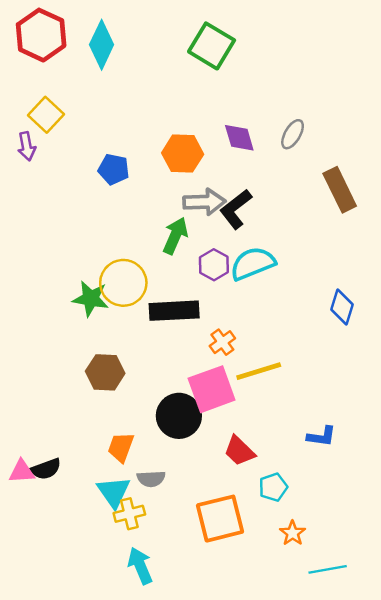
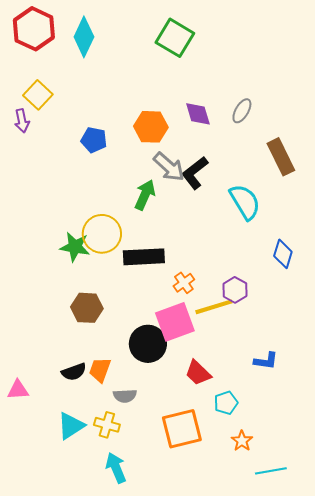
gray arrow: (204, 202) -> (169, 167), turned 44
cyan semicircle: (253, 264) -> (245, 202), moved, turned 81
purple hexagon: (214, 265) -> (235, 290), moved
black semicircle: (46, 469) -> (74, 372), moved
cyan triangle: (114, 492) -> (71, 426), moved, turned 32
yellow cross: (129, 514) -> (107, 425), turned 30

